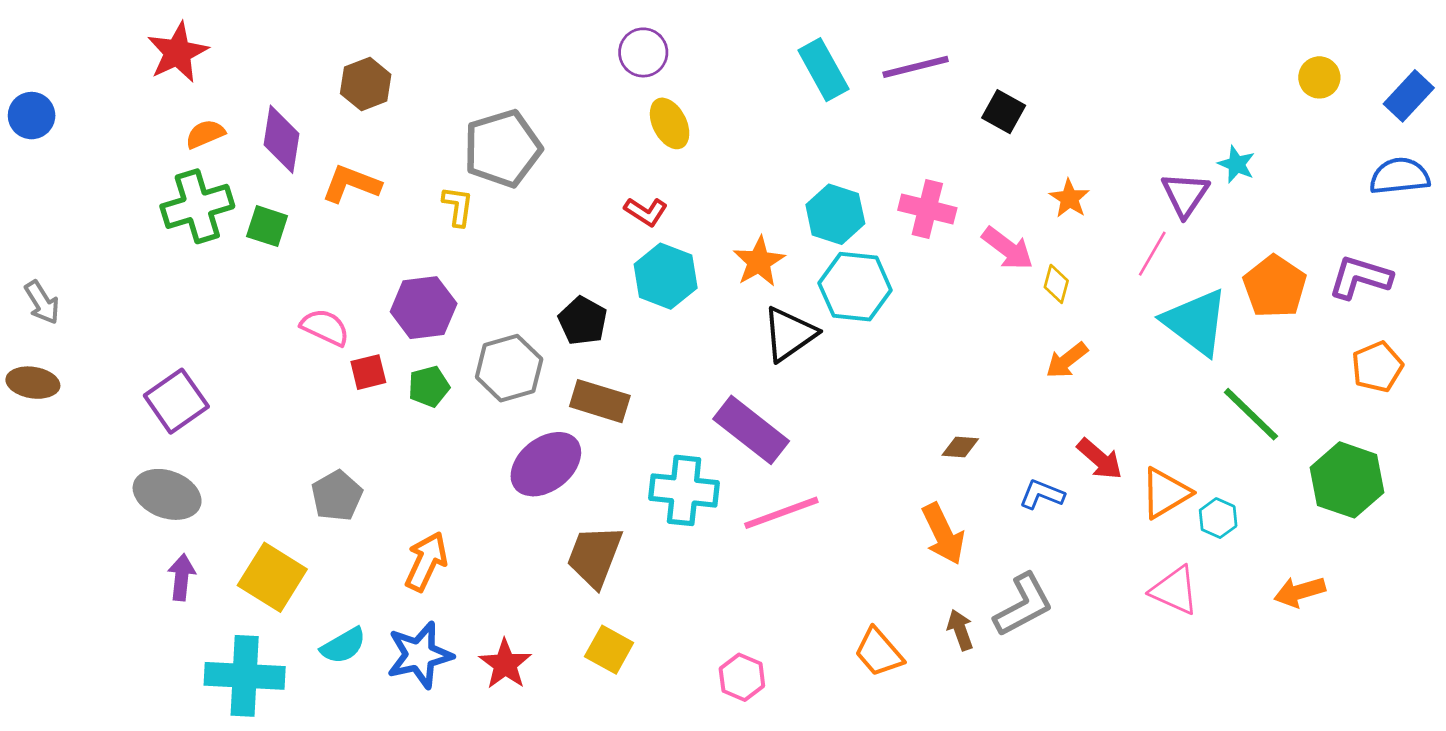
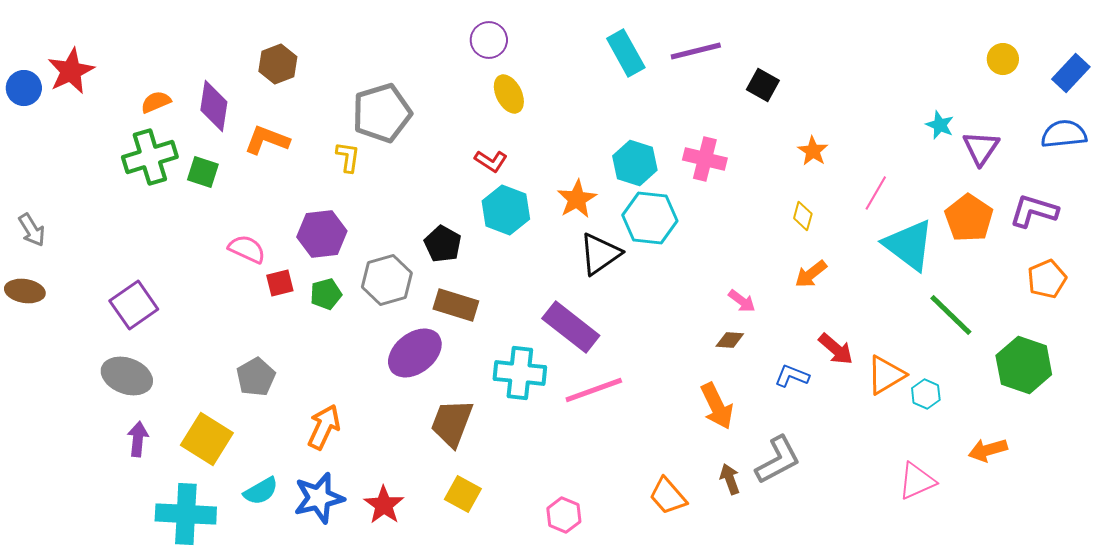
red star: (178, 52) -> (71, 71), moved
purple triangle: (1185, 194) -> (981, 148), moved
pink arrow: (1008, 248) -> (742, 301), moved, size x0.7
pink triangle: (1175, 590) -> (917, 481), moved, turned -48

